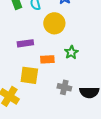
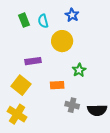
orange rectangle: (47, 59) -> (57, 85), moved
yellow square: (29, 75) -> (21, 85), moved, turned 30

